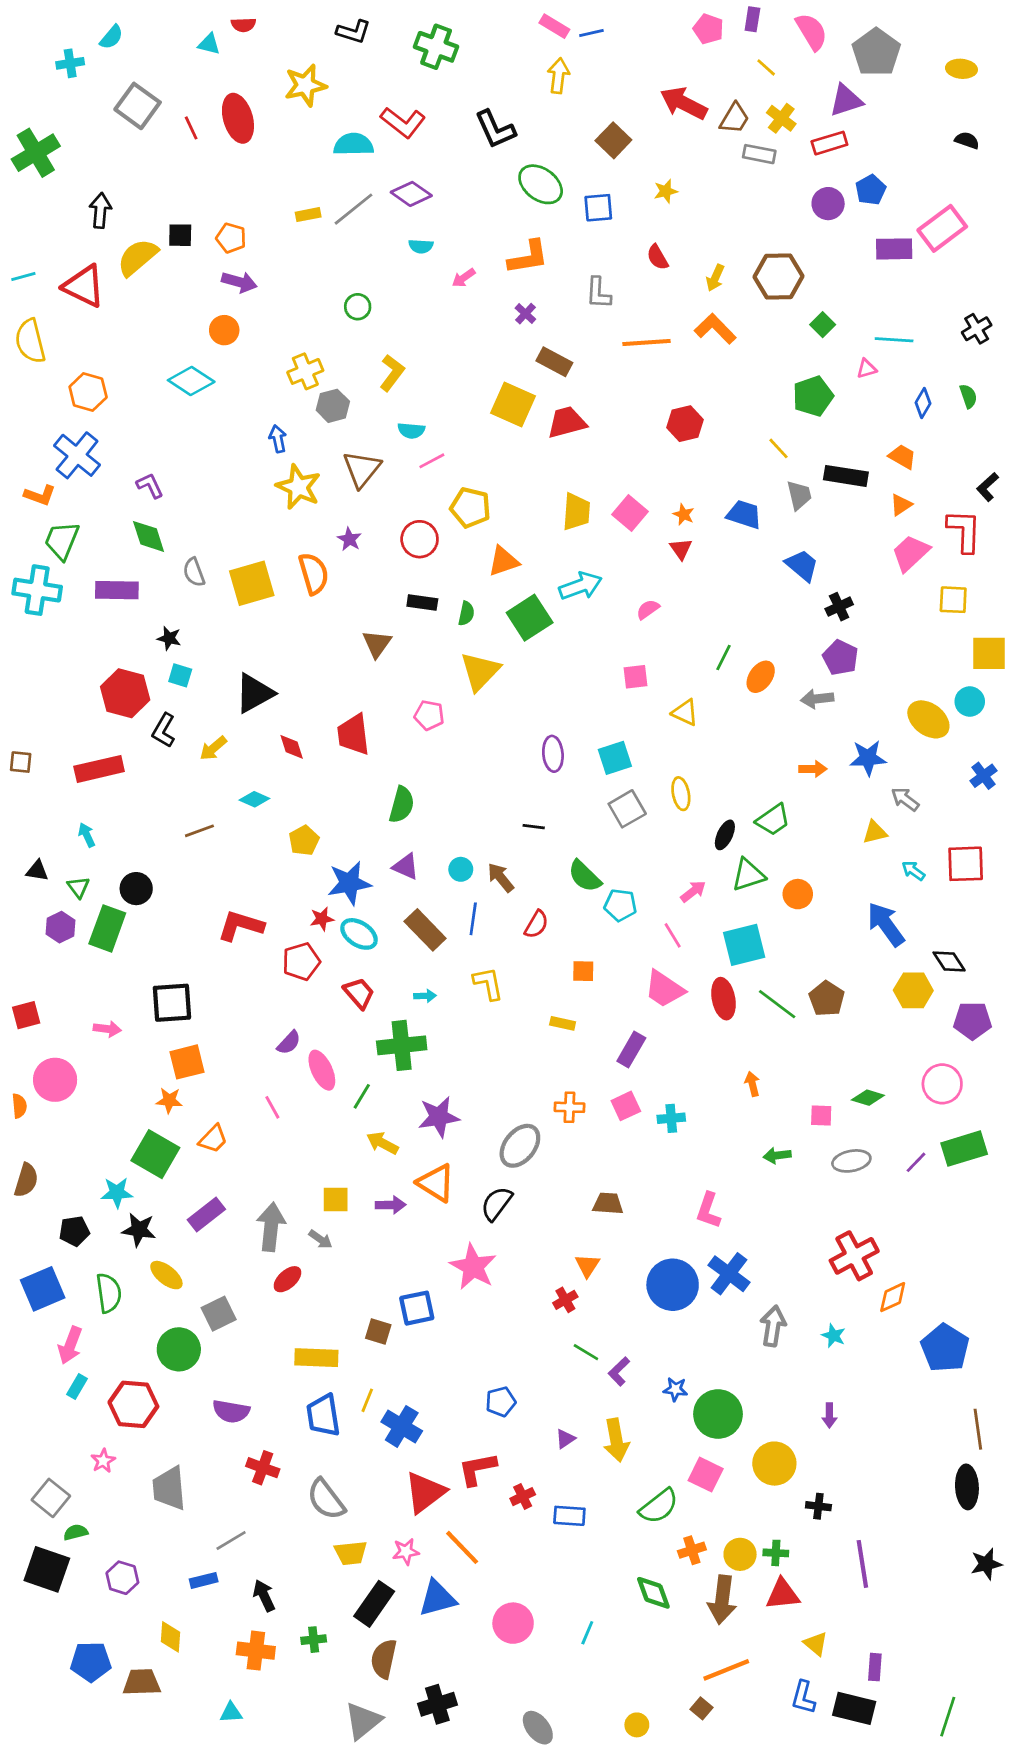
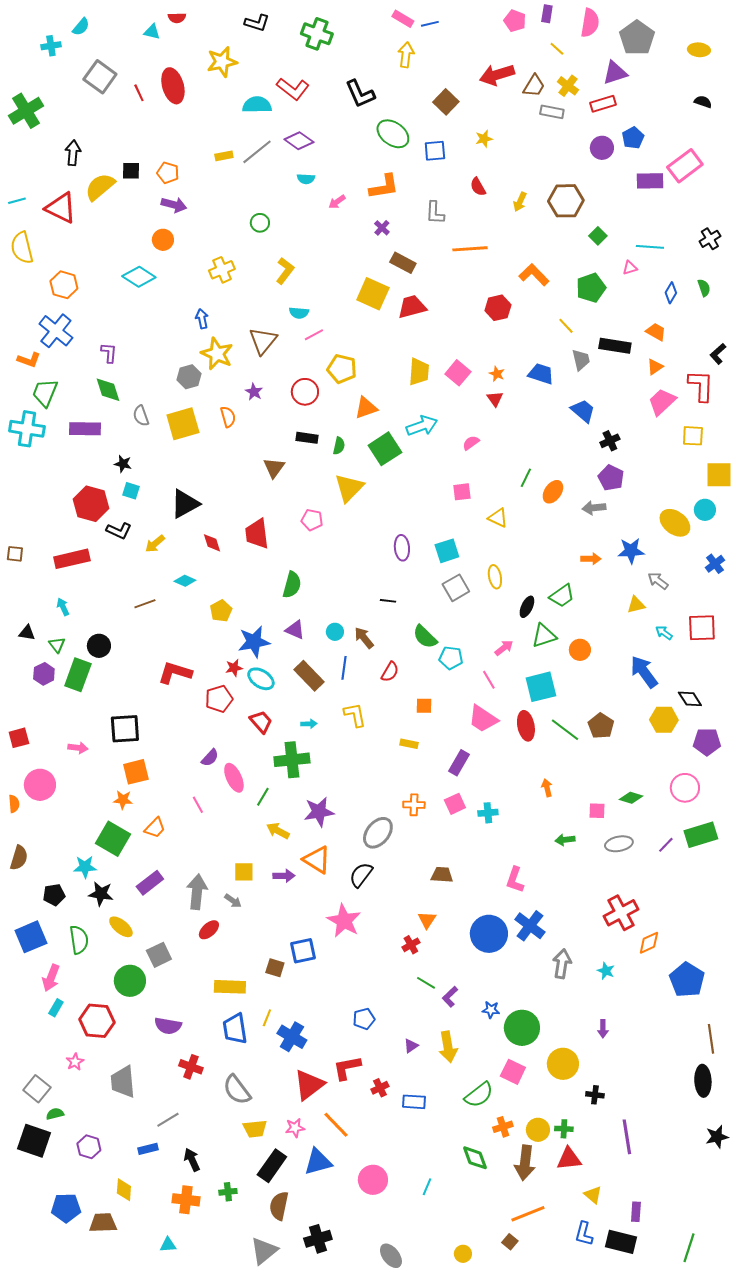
pink semicircle: (812, 32) -> (590, 23), turned 40
red arrow: (684, 103) -> (497, 75), turned -44
orange L-shape: (715, 329) -> (534, 275), moved
gray hexagon: (333, 406) -> (189, 377), moved
purple L-shape: (150, 486) -> (109, 353), turned 30
orange semicircle: (314, 574) -> (228, 417), size x0.7
black L-shape: (164, 730) -> (119, 531), turned -95

